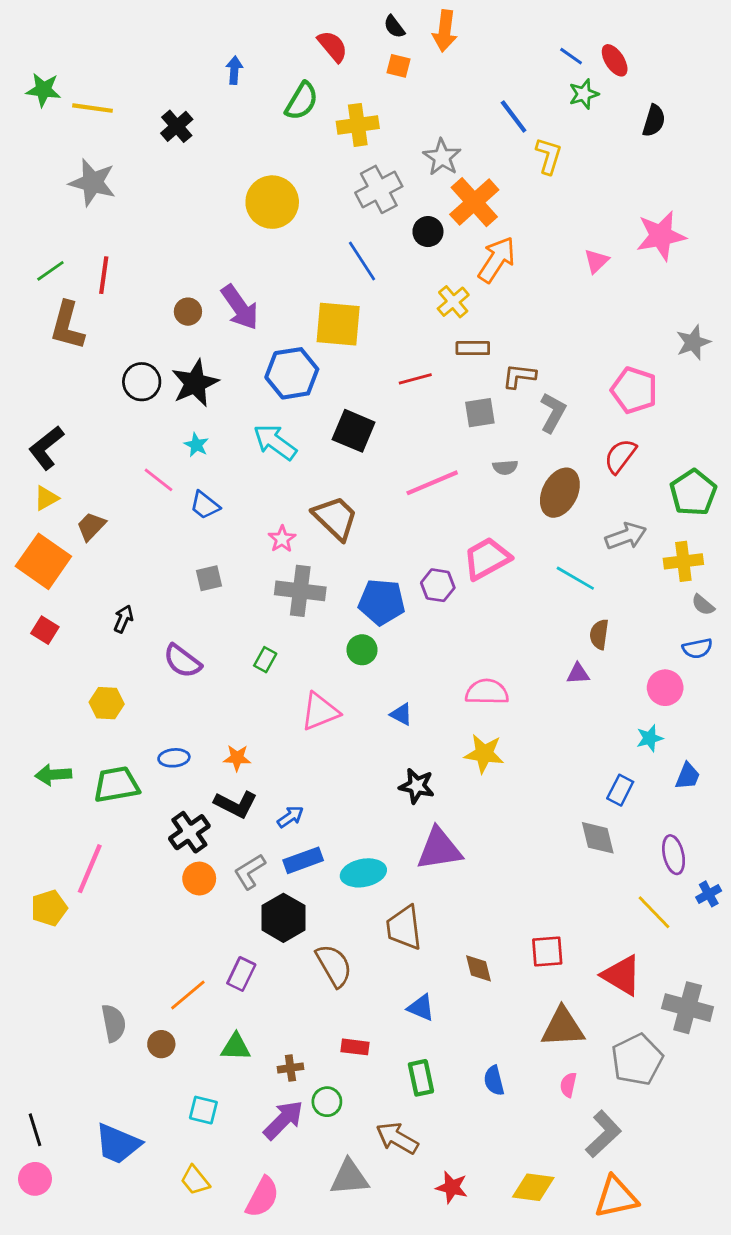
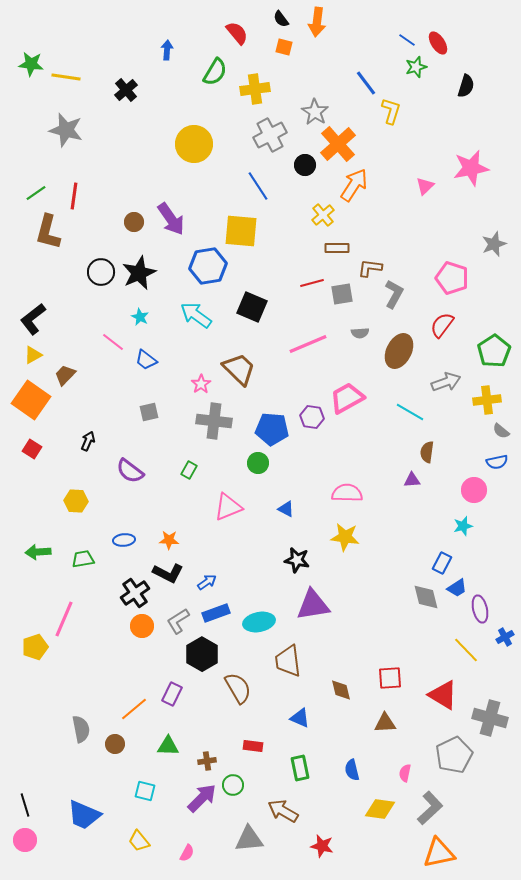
red line: (415, 379) -> (312, 283), moved
blue trapezoid: (688, 776) -> (457, 588), moved, turned 35
green trapezoid: (116, 785) -> (83, 559), size x0.7
brown triangle: (563, 1027) -> (385, 723), moved, size x0.7
yellow diamond: (533, 1187) -> (380, 809), moved
pink semicircle: (262, 1197) -> (187, 853), size x0.6

